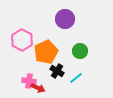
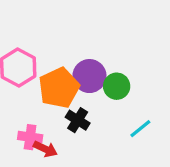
purple circle: (65, 19) -> (89, 76), moved
cyan line: (76, 78) -> (140, 129), moved

